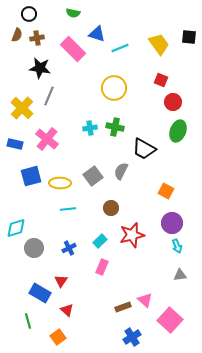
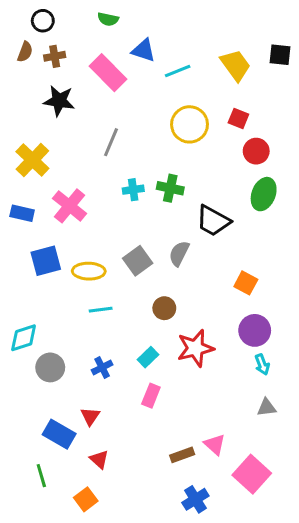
yellow circle: (114, 88) -> (190, 124), moved
gray line: (49, 96) -> (111, 142), moved

